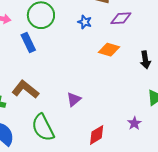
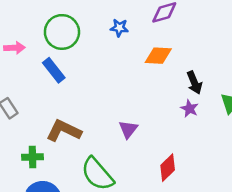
black arrow: (145, 60) -> (194, 83), moved
purple star: (134, 123) -> (189, 109), moved

